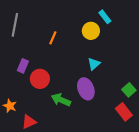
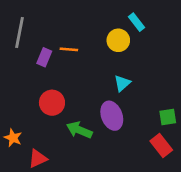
orange line: (53, 38) -> (69, 49), turned 72
purple rectangle: (23, 66) -> (44, 57), moved
green square: (129, 90) -> (168, 117), turned 32

